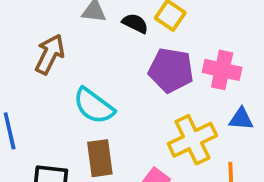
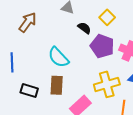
black semicircle: (135, 23) -> (84, 28), moved
brown arrow: (50, 54) -> (28, 22), moved

